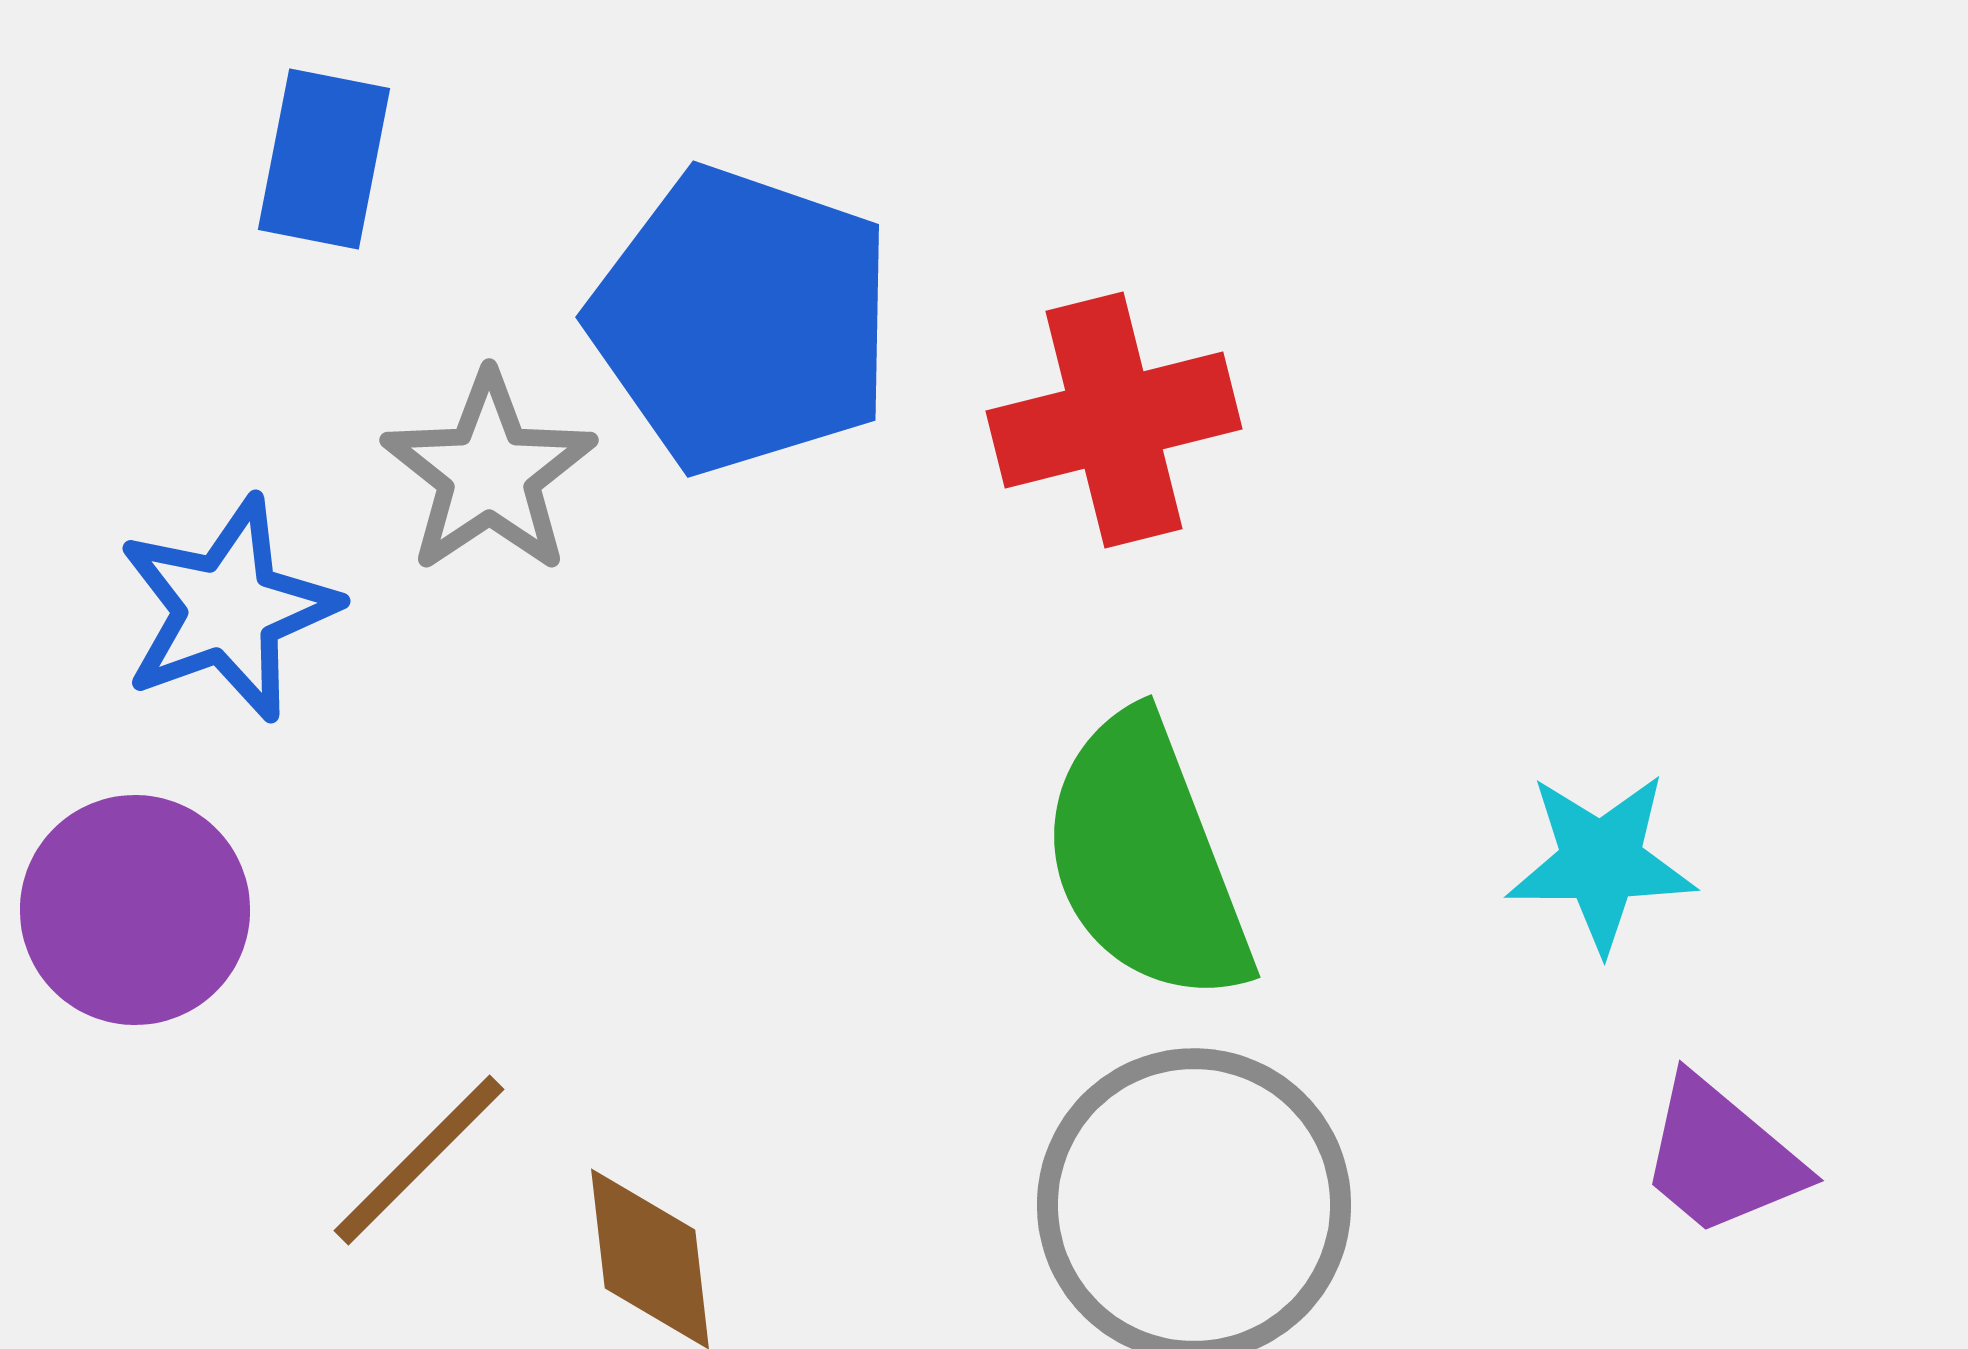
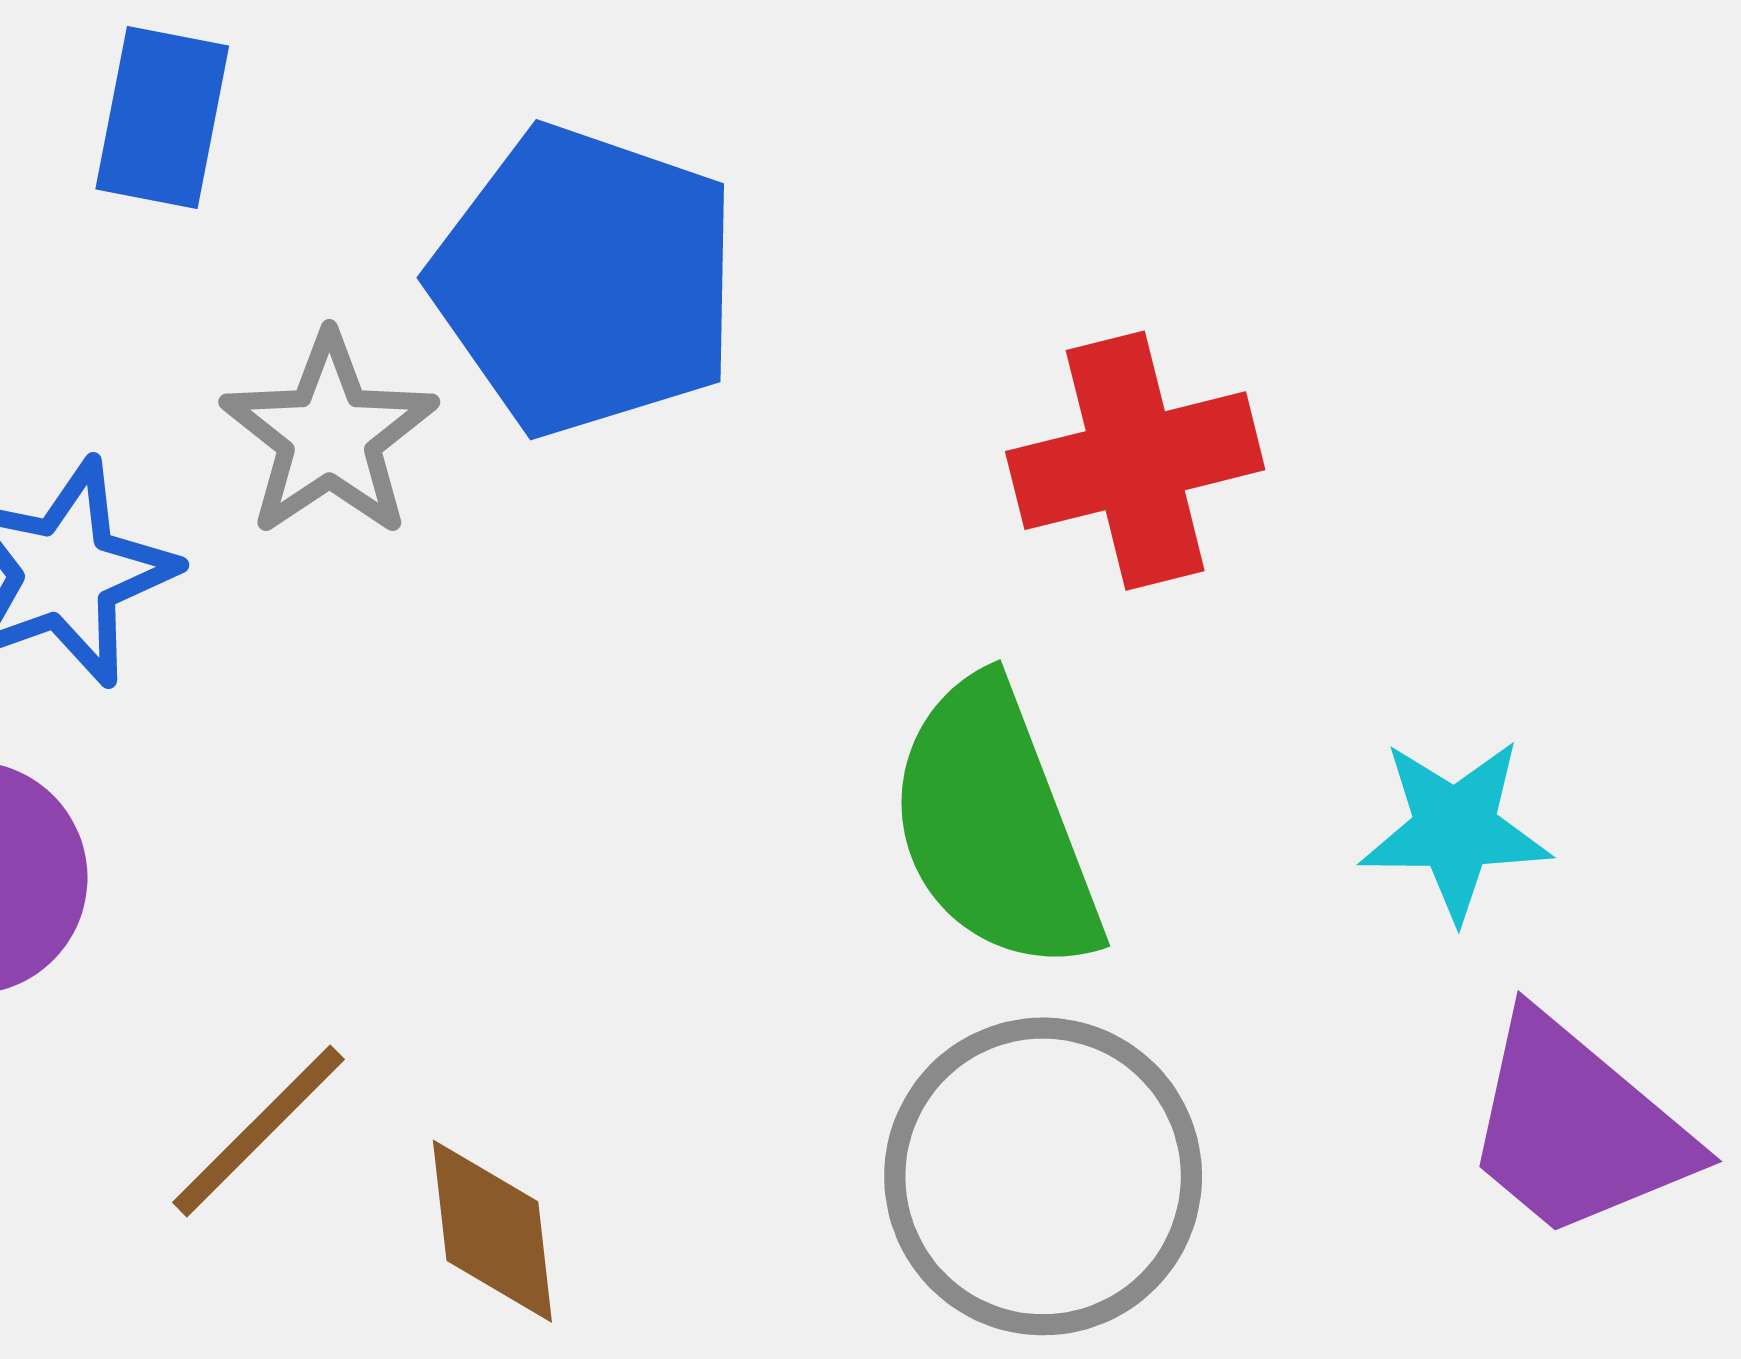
red cross: (1114, 420) -> (1135, 461), moved
purple trapezoid: (1721, 1157) -> (1577, 1128), size x1.4

